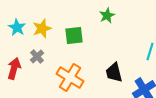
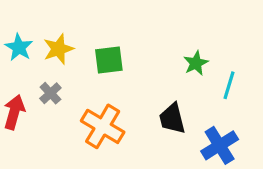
green star: (107, 15) -> (196, 63), moved

